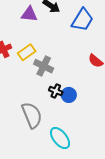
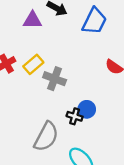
black cross: (56, 91) -> (75, 116), moved
gray semicircle: (32, 115) -> (46, 137), turned 56

